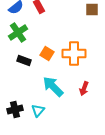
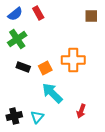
orange square: (47, 53) -> (45, 68), moved, turned 32
red arrow: (84, 88) -> (81, 111), moved

